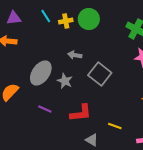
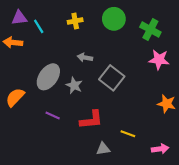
cyan line: (46, 16) -> (39, 26), moved
green circle: (89, 19) -> (114, 19), moved
gray triangle: (92, 140) -> (103, 149), turned -40

